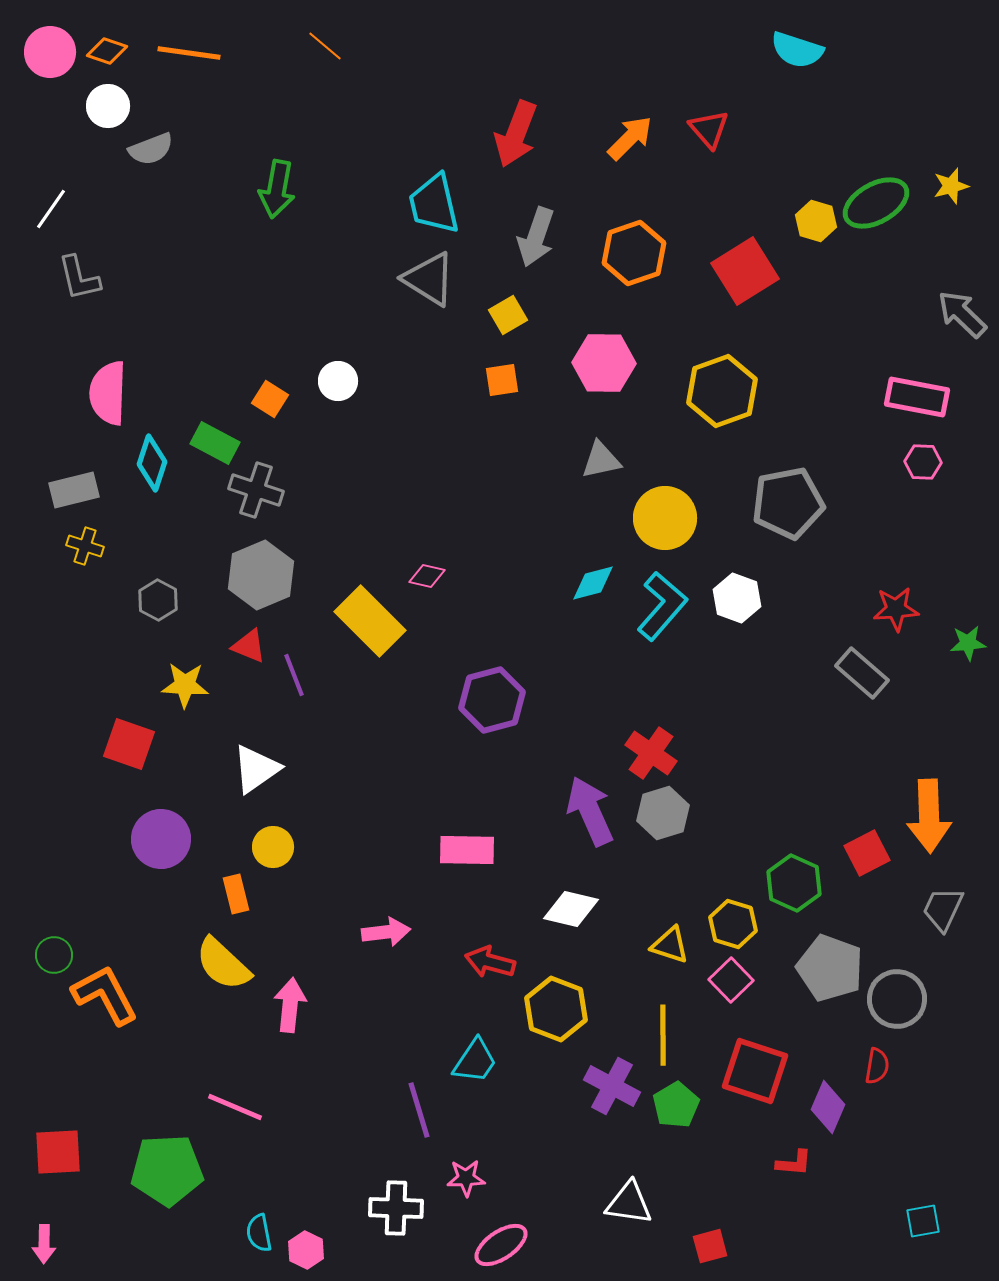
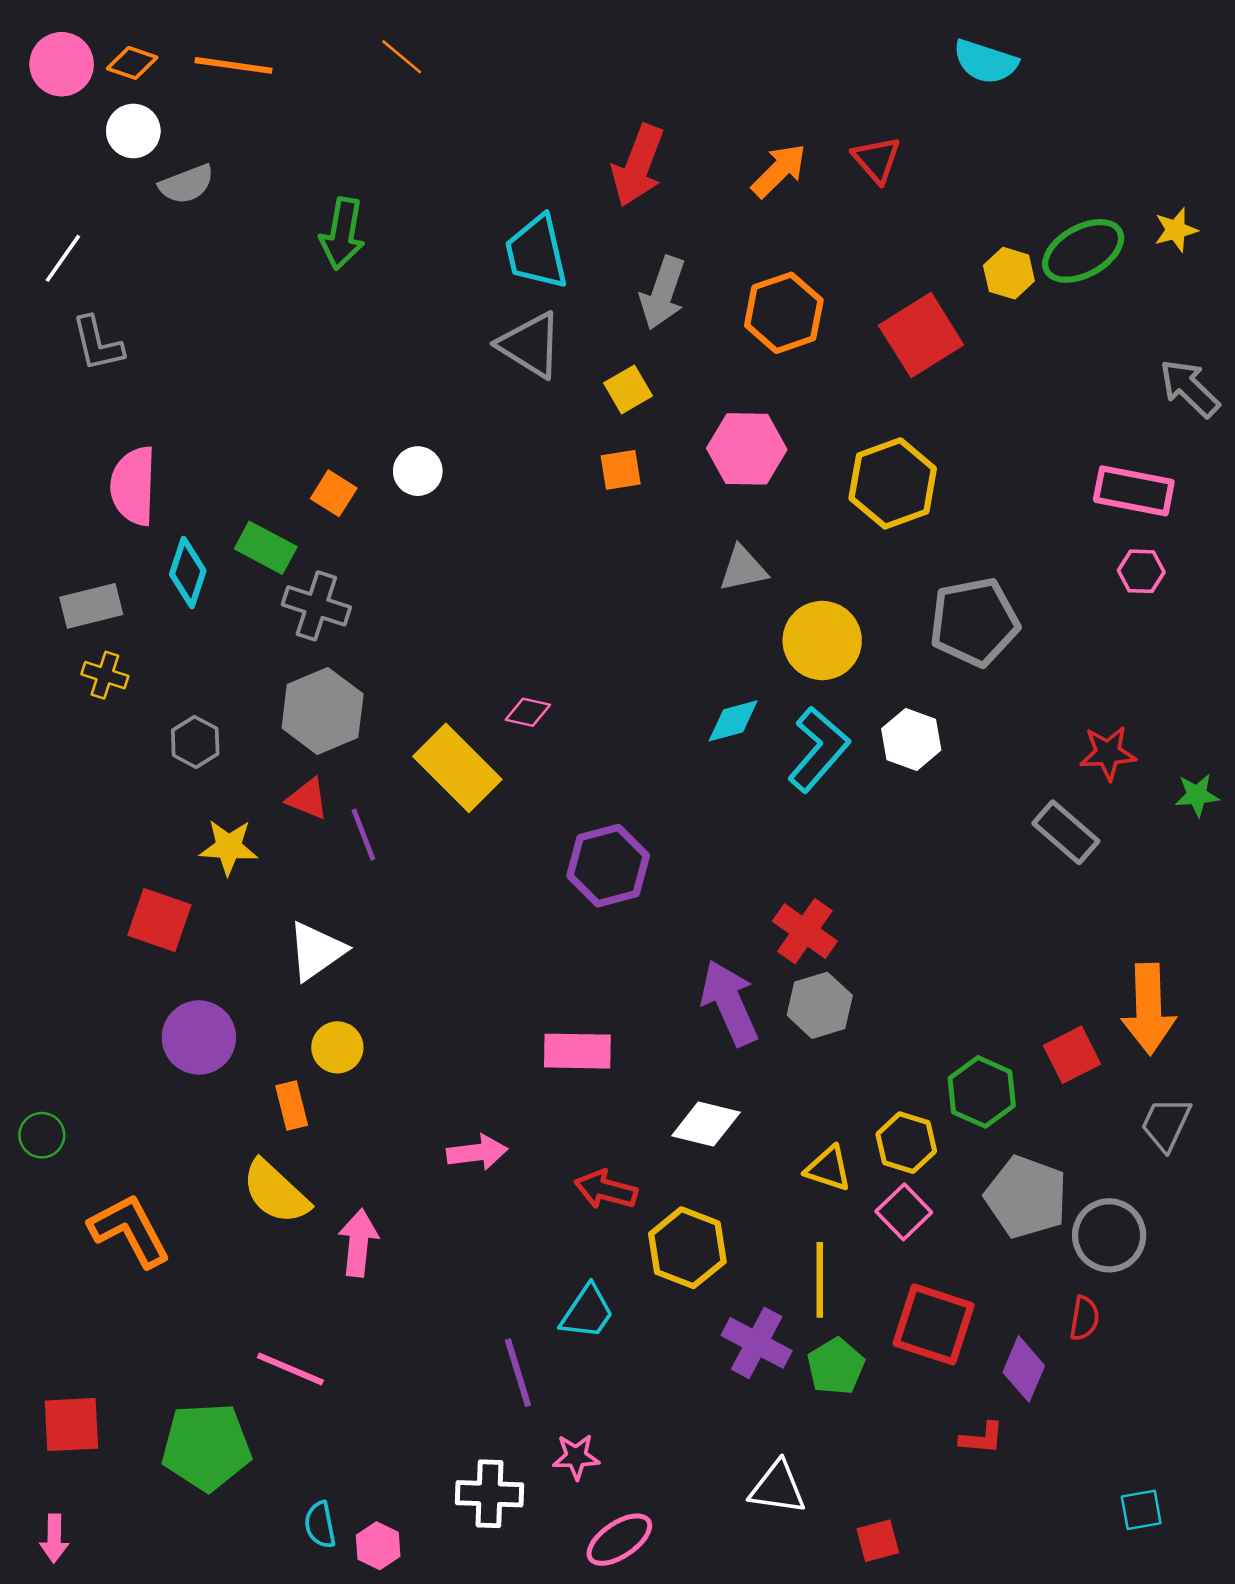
green circle: (54, 955) -> (42, 1135), moved

